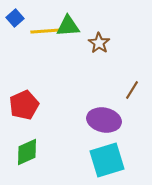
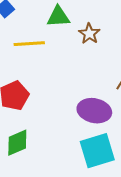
yellow line: (46, 31) -> (29, 44), moved

